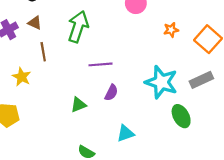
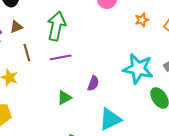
brown triangle: (35, 23) -> (16, 27), turned -40
purple line: (101, 64) -> (61, 57), moved
cyan triangle: (125, 133) -> (110, 119), size x1.4

